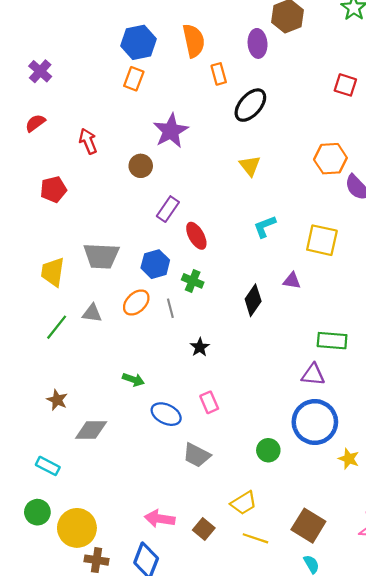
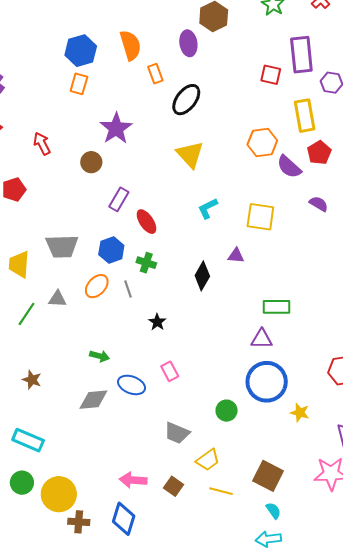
yellow triangle: (250, 166) -> (190, 154), size x1.4
gray diamond: (91, 430) -> (93, 400), moved
gray trapezoid: (197, 455) -> (177, 433), moved
cyan rectangle: (48, 466) -> (28, 440), size x1.4

